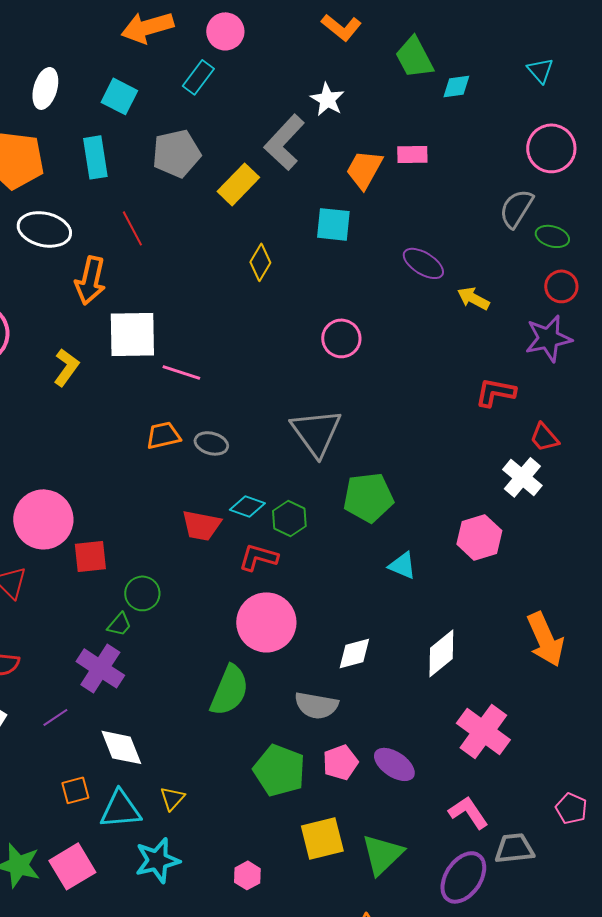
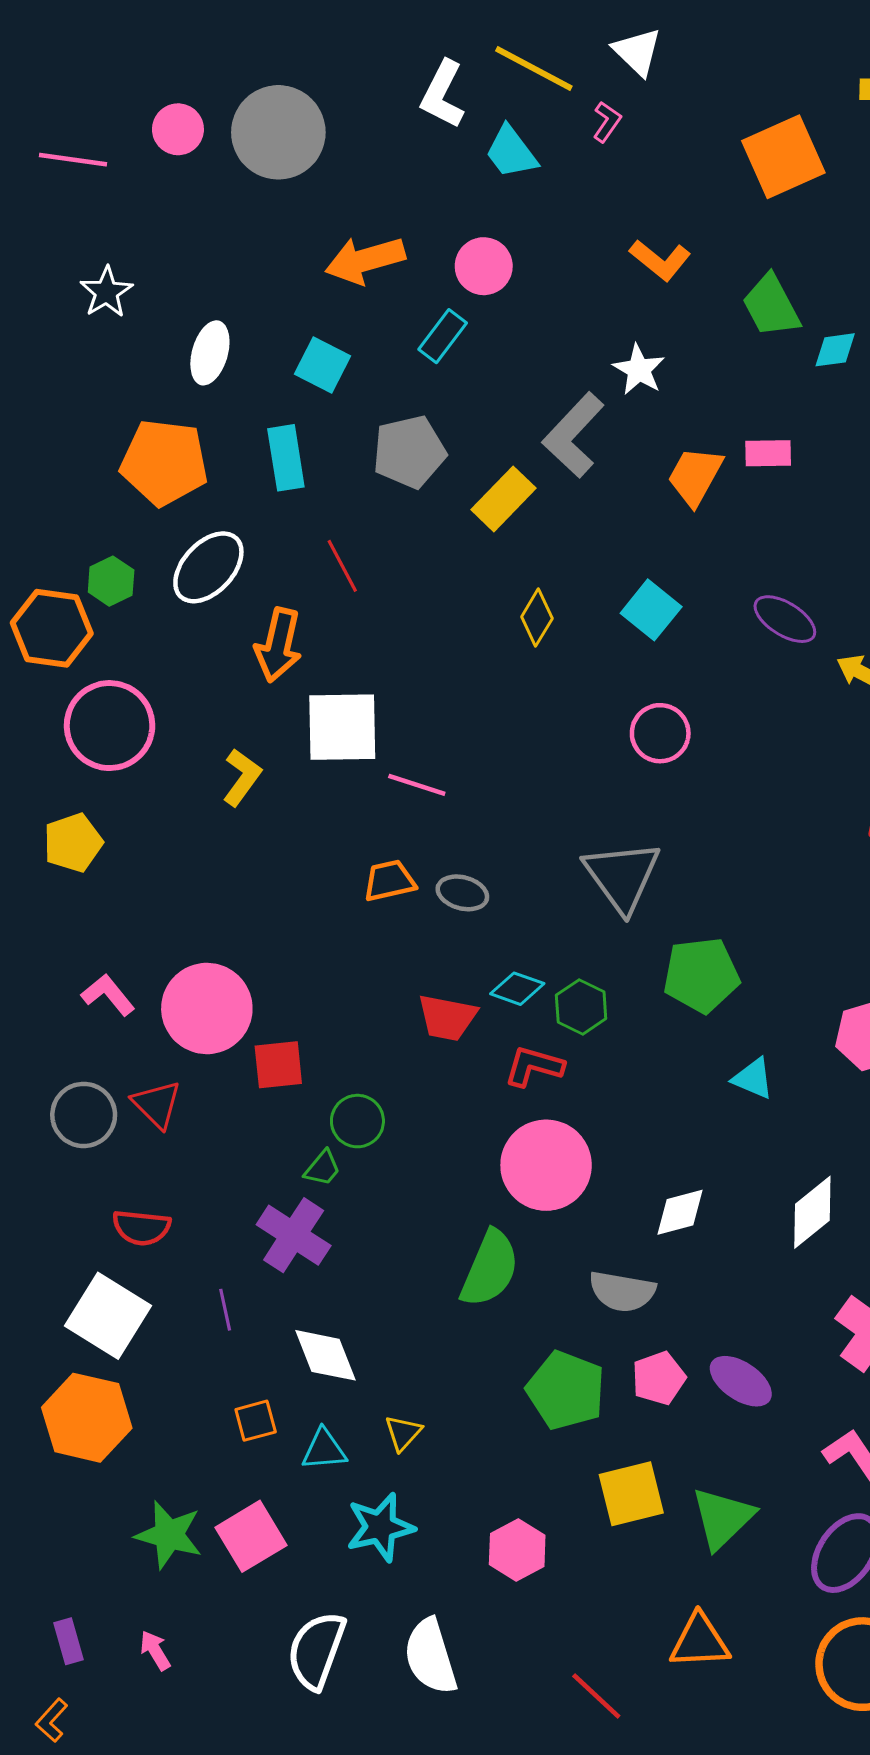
cyan square: (333, 224) -> (651, 610), moved, turned 33
white ellipse: (44, 229) -> (208, 567), turned -60
purple line: (55, 717) -> (225, 1310), turned -68
cyan triangle: (120, 809) -> (324, 1450), size x0.7
pink hexagon: (247, 875) -> (517, 1550), size x1.4

